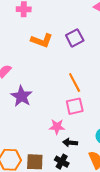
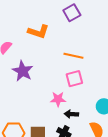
orange L-shape: (42, 41) -> (38, 32), moved
orange line: (75, 82) -> (73, 56), turned -48

